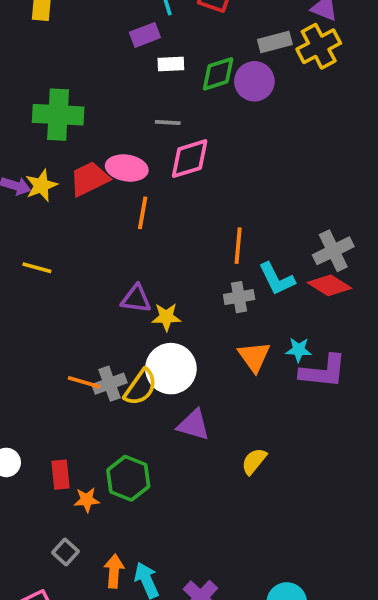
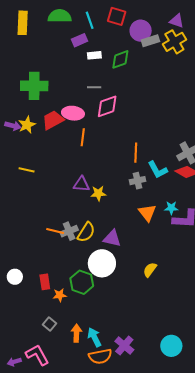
purple circle: (254, 81) -> (141, 31), moved
white circle: (171, 369) -> (102, 263), moved
purple triangle: (194, 425) -> (112, 238), moved

